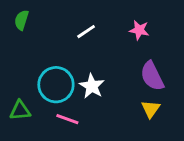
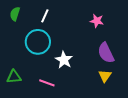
white line: (86, 32) -> (45, 16), moved, turned -32
cyan circle: (56, 85) -> (38, 42), moved

